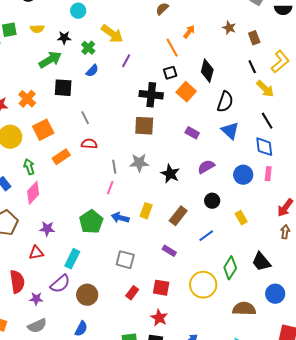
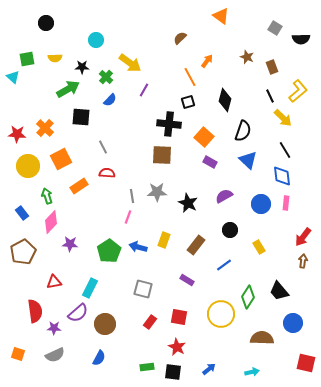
orange square: (186, 92) -> (204, 137), moved
purple star: (47, 229) -> (70, 244), moved

